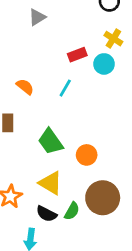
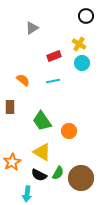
yellow cross: (113, 39) -> (79, 44), moved
red rectangle: (77, 55) -> (54, 56), moved
cyan line: (65, 88) -> (53, 81), turned 48
brown circle: (103, 198) -> (81, 178), moved

